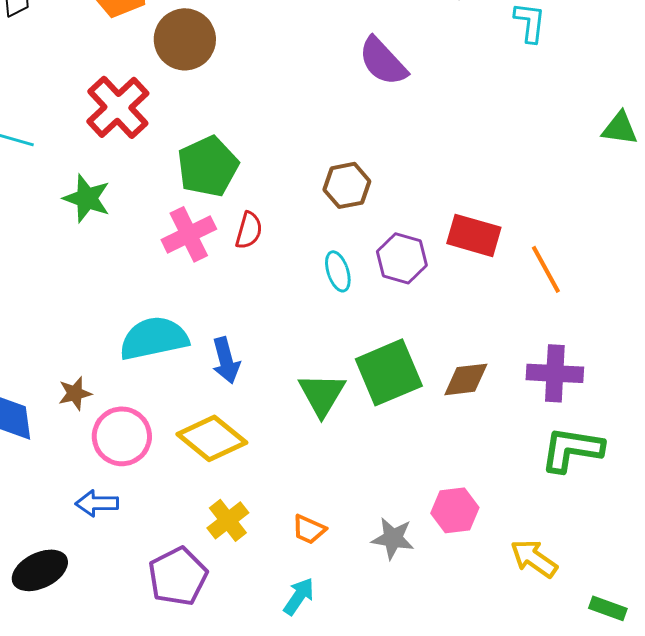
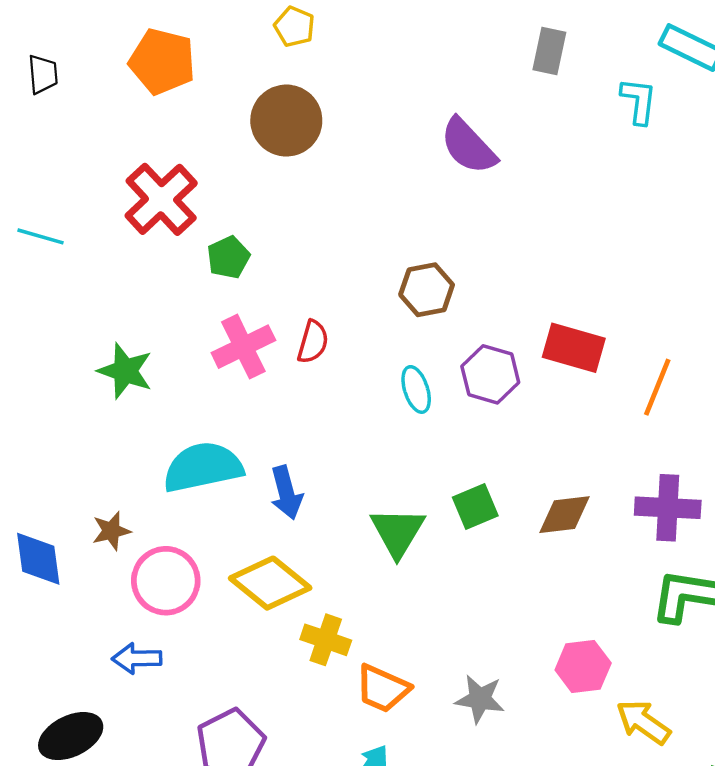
brown circle: (185, 39) -> (286, 121), moved
green pentagon: (208, 166) -> (228, 257), moved, size x0.6
green star: (87, 198) -> (125, 371), moved
orange line: (546, 269) -> (657, 387), turned 51
green square: (389, 372) -> (475, 507), size x0.6
pink hexagon: (455, 510) -> (583, 666), moved
yellow cross: (228, 520) -> (326, 640), moved, turned -33
orange trapezoid: (309, 529) -> (383, 689), size x1.4

